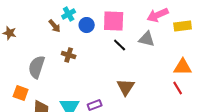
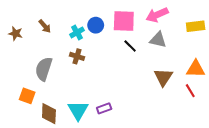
cyan cross: (69, 14) -> (77, 32), moved
pink arrow: (158, 15) -> (157, 15), moved
brown arrow: (55, 26) -> (45, 26), moved
brown triangle: (126, 87) -> (163, 77), moved

